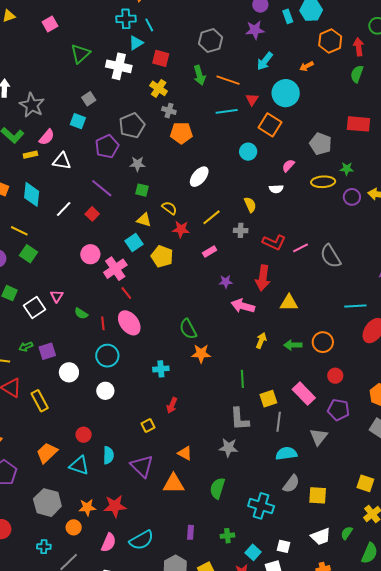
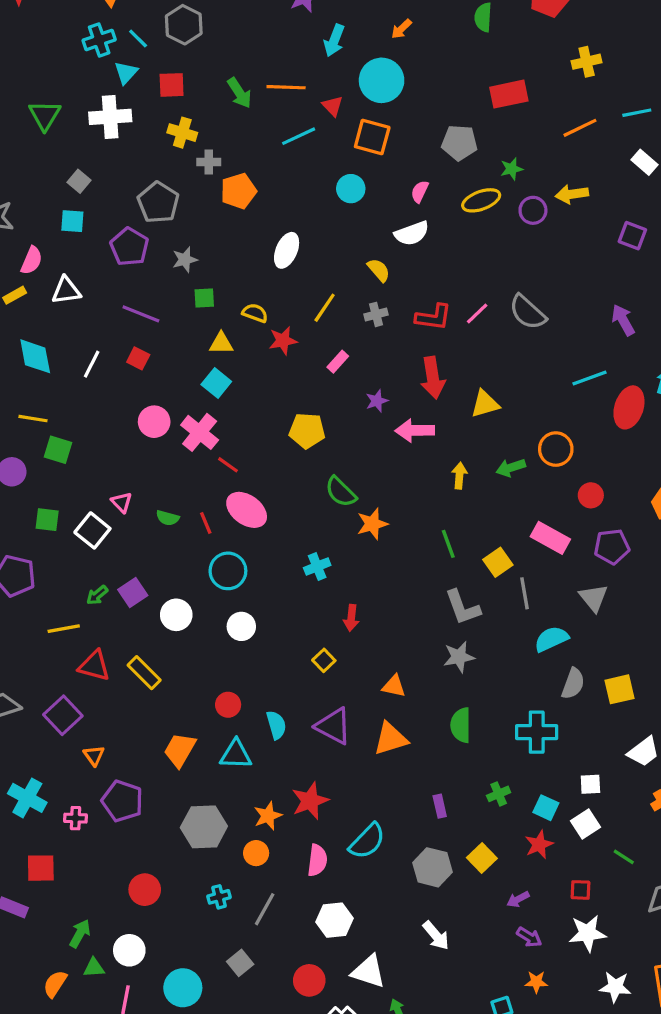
gray hexagon: (210, 41) -> (184, 25), moved
white semicircle: (276, 189) -> (412, 233), size x1.5
yellow pentagon: (162, 256) -> (307, 431), moved

